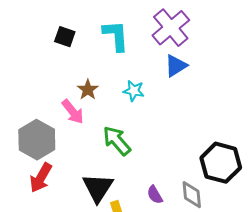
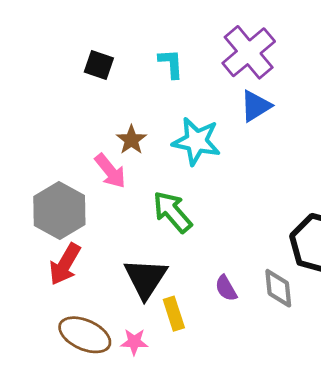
cyan L-shape: (116, 36) -> (171, 64), size x0.7
cyan star: (134, 91) -> (196, 141), size x1.6

